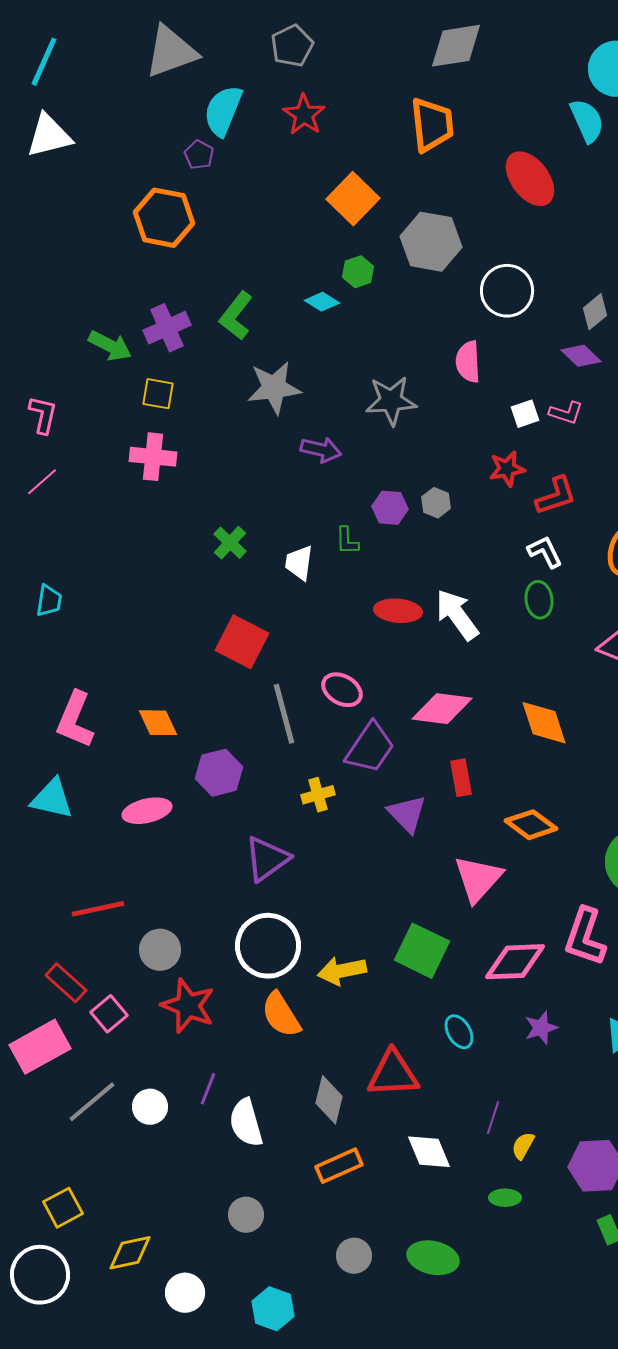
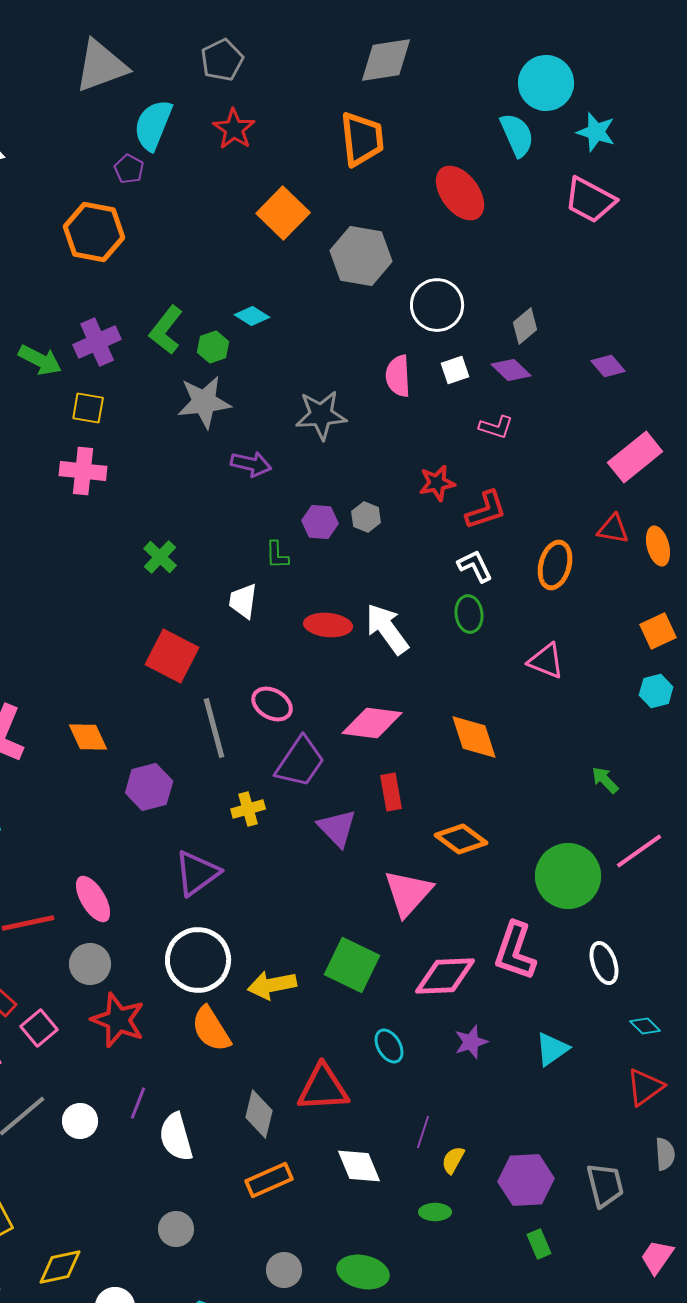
green hexagon: (358, 272) -> (213, 347), moved
white square: (525, 414) -> (455, 370), moved
white trapezoid: (299, 563) -> (243, 601), moved
pink ellipse: (147, 811) -> (93, 899), moved, turned 72

